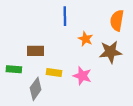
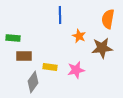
brown rectangle: (36, 51) -> (24, 56), moved
green rectangle: (14, 69) -> (13, 38), moved
pink star: (82, 76) -> (76, 70), turned -30

